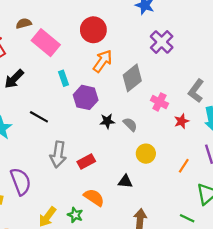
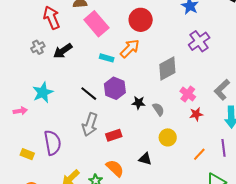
orange arrow: (103, 61) -> (130, 49), moved
cyan rectangle: (64, 78) -> (107, 58), turned -64
purple hexagon: (86, 97) -> (115, 88), moved
black line: (39, 117) -> (89, 94), moved
red star: (181, 121) -> (196, 114), moved

